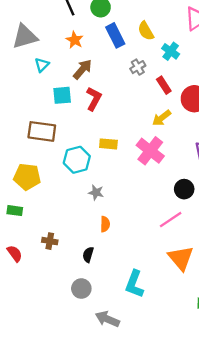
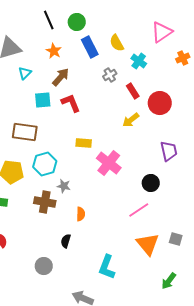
red L-shape: (94, 99) -> (71, 103), turned -50
pink cross: (150, 151) -> (109, 163), moved
cyan hexagon: (77, 160) -> (45, 164), moved
gray star: (96, 192) -> (64, 186), moved
brown cross: (50, 241) -> (45, 202), moved, size x1.5
gray circle: (81, 289) -> (44, 266), moved

